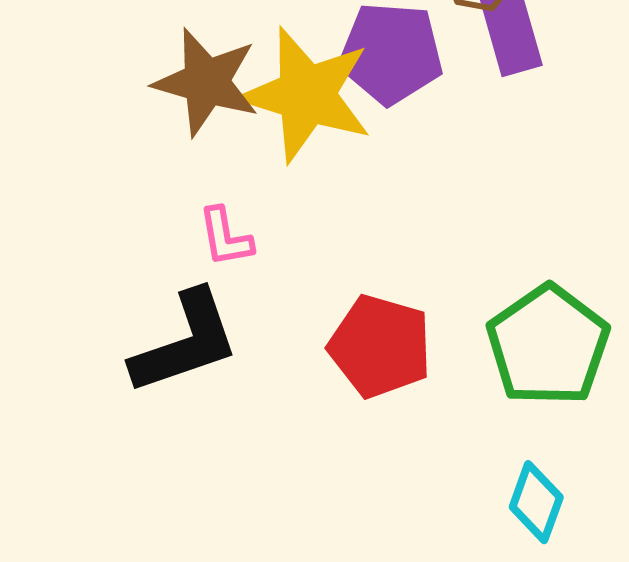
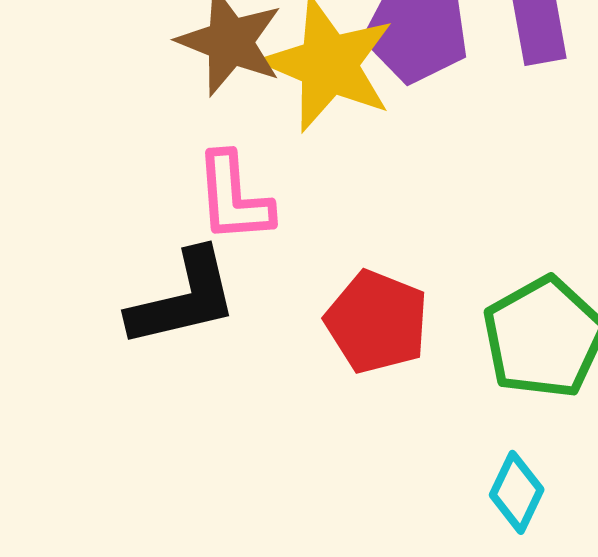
pink L-shape: (225, 237) -> (234, 198), size x1.5

